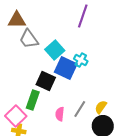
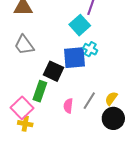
gray trapezoid: (29, 39) -> (24, 45), moved
cyan square: (55, 50) -> (80, 25), moved
blue square: (66, 68) -> (74, 58), turned -30

